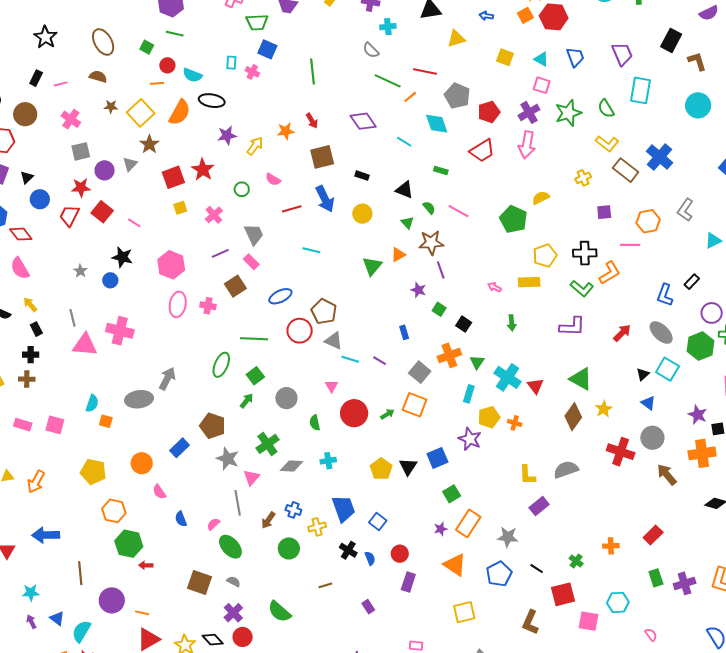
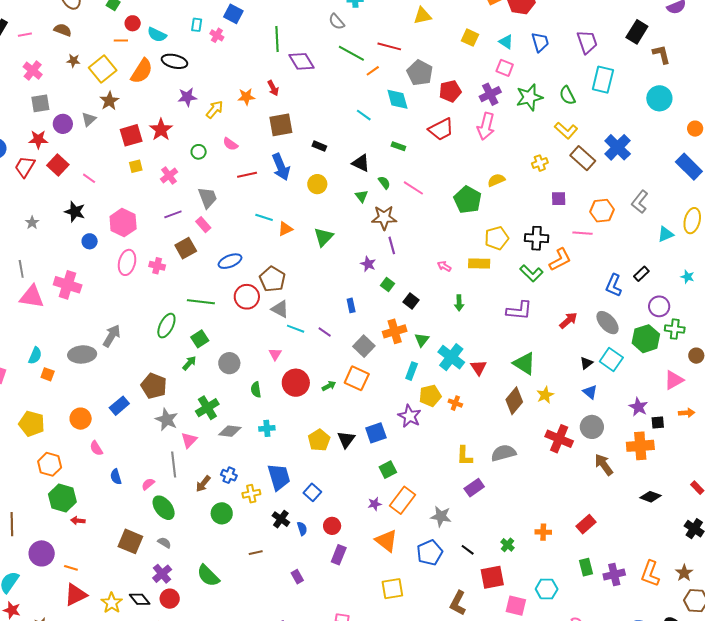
purple diamond: (363, 121) -> (301, 61), moved
orange triangle: (398, 255) -> (285, 229), moved
blue circle: (110, 280) -> (90, 241), moved

